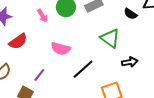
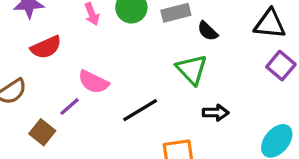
black semicircle: (131, 14) -> (208, 31), moved
pink semicircle: (61, 49) -> (93, 82), moved

